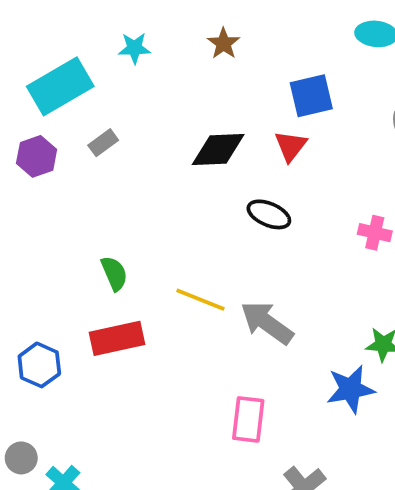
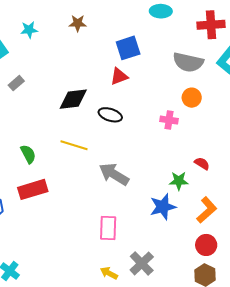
brown star: (224, 43) -> (78, 23), turned -30
red triangle: (291, 146) -> (119, 76), turned 36
black diamond: (218, 149) -> (73, 99), moved
yellow line: (200, 300) -> (74, 145), moved

